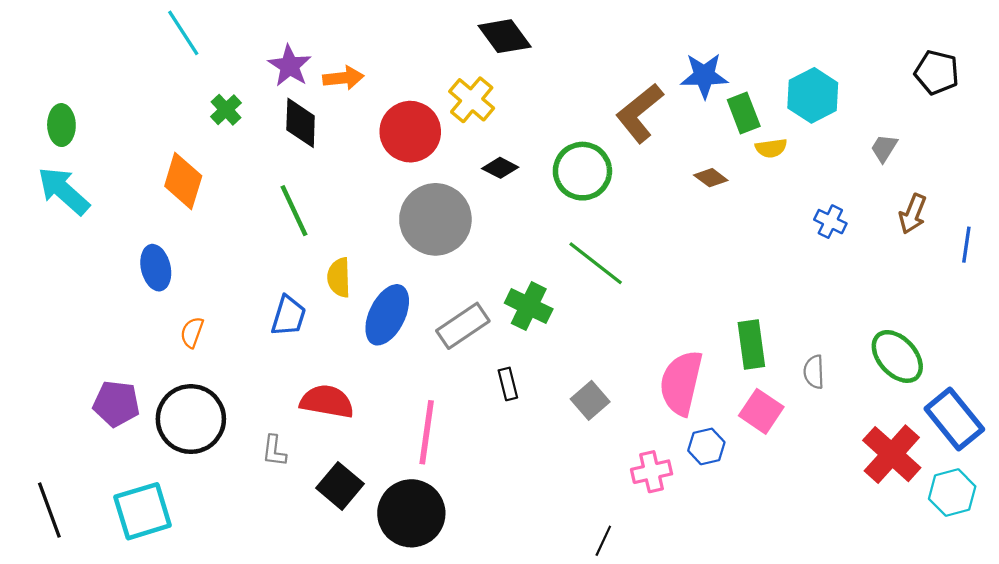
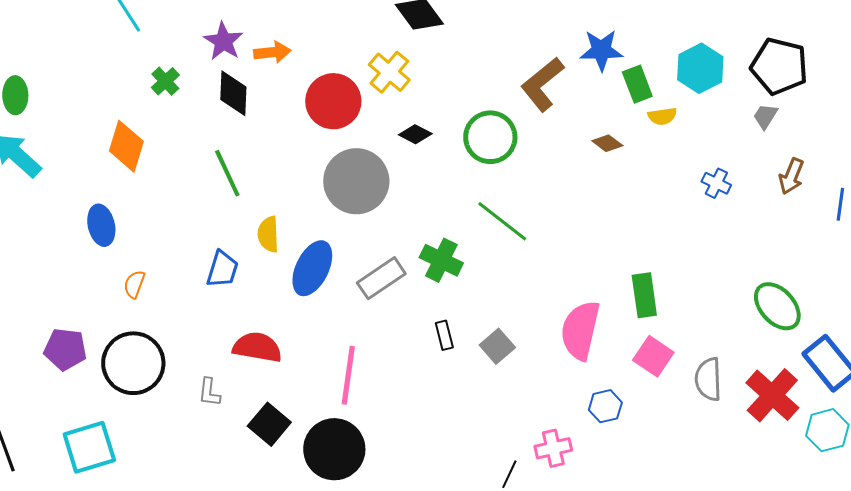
black pentagon: (937, 72) -> (779, 66), moved, size x1.4
gray semicircle: (814, 372) -> (708, 379), moved, size x1.4
black rectangle: (508, 384) -> (444, 335), moved
blue hexagon: (706, 446) -> (605, 406), moved
pink cross: (652, 472) -> (553, 448), moved

